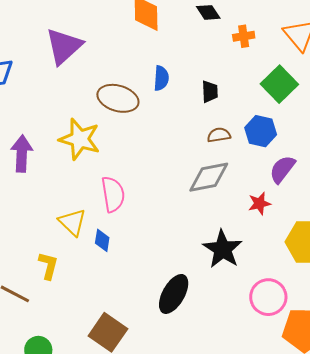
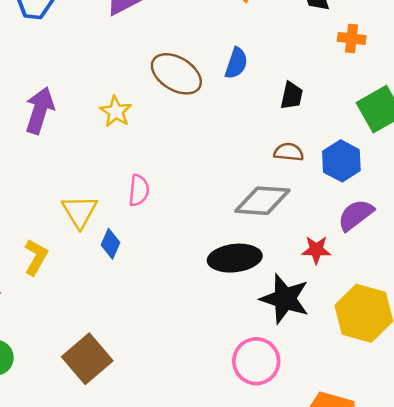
yellow star: (80, 139) -> (116, 112), size x0.6
pink semicircle: (113, 194) -> (139, 190), size x0.7
black star: (223, 249) -> (285, 299), moved, turned -30
black ellipse: (174, 294) -> (235, 258), moved, turned 39
pink circle: (268, 297) -> (256, 361), moved

